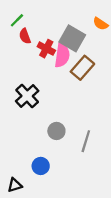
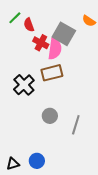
red semicircle: (25, 36) -> (29, 25), moved
brown rectangle: (82, 68) -> (52, 73), moved, turned 35
blue circle: (41, 166) -> (37, 161), moved

